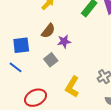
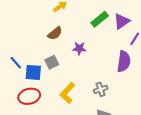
purple star: (64, 41) -> (79, 48), moved
blue square: (21, 45) -> (33, 72), moved

